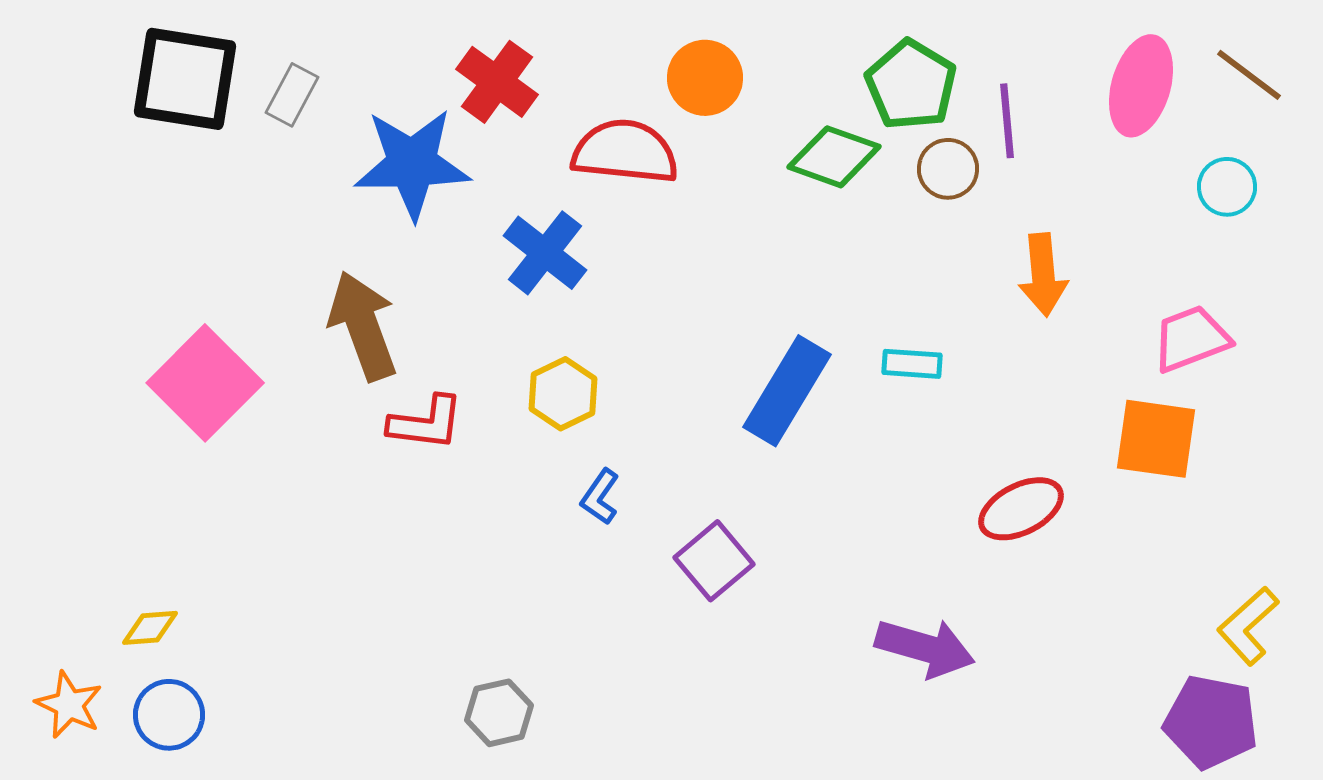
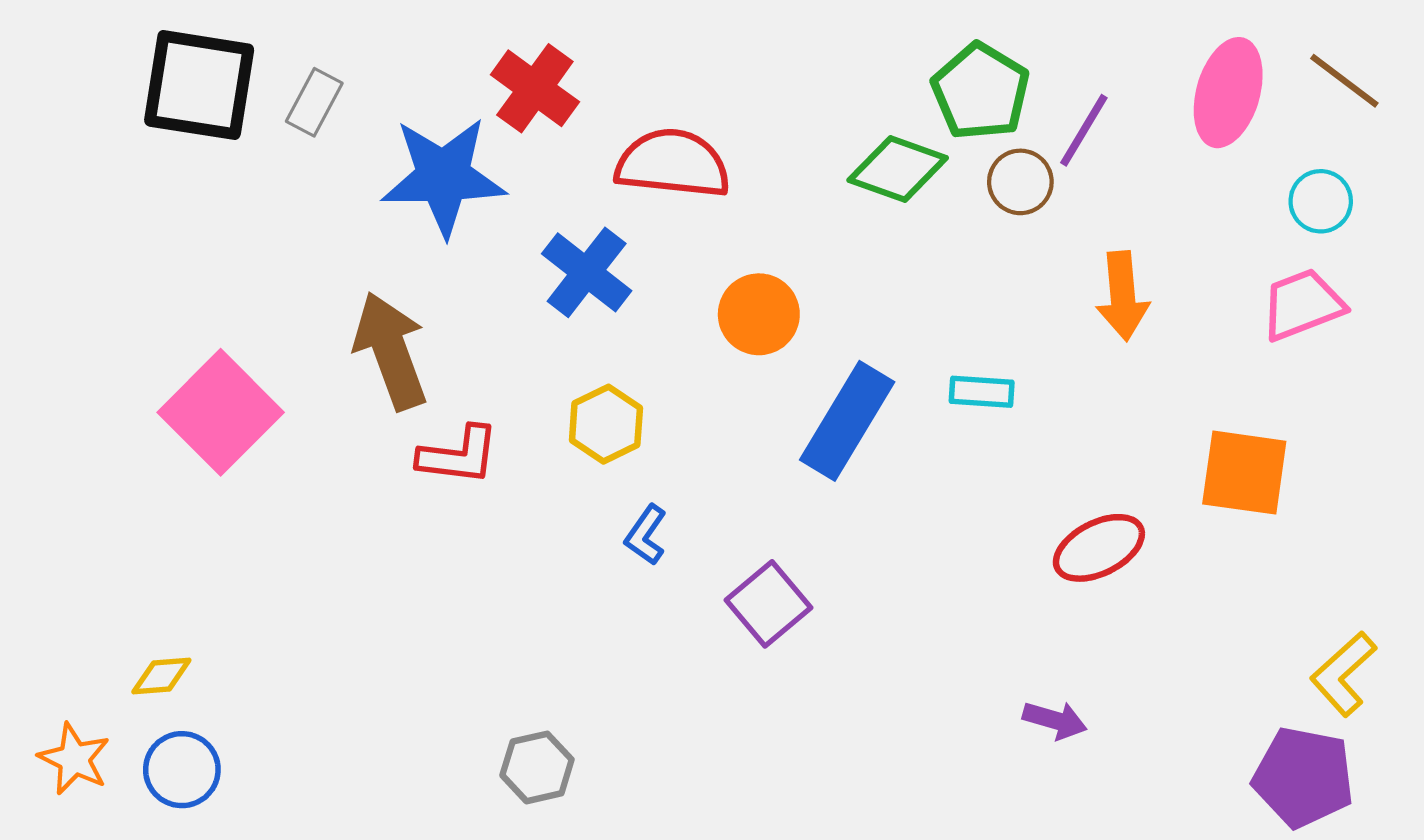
orange circle: (705, 78) -> (759, 314), moved
purple line: (1007, 121) -> (1084, 130), turned 36
pink trapezoid: (1191, 339) -> (1302, 305), moved
purple arrow: (925, 648) -> (1055, 720), moved, size x0.6

